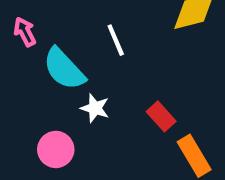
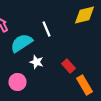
cyan semicircle: (64, 69) -> (22, 43), turned 100

